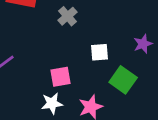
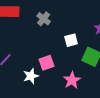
white star: (52, 103) -> (31, 76), moved

